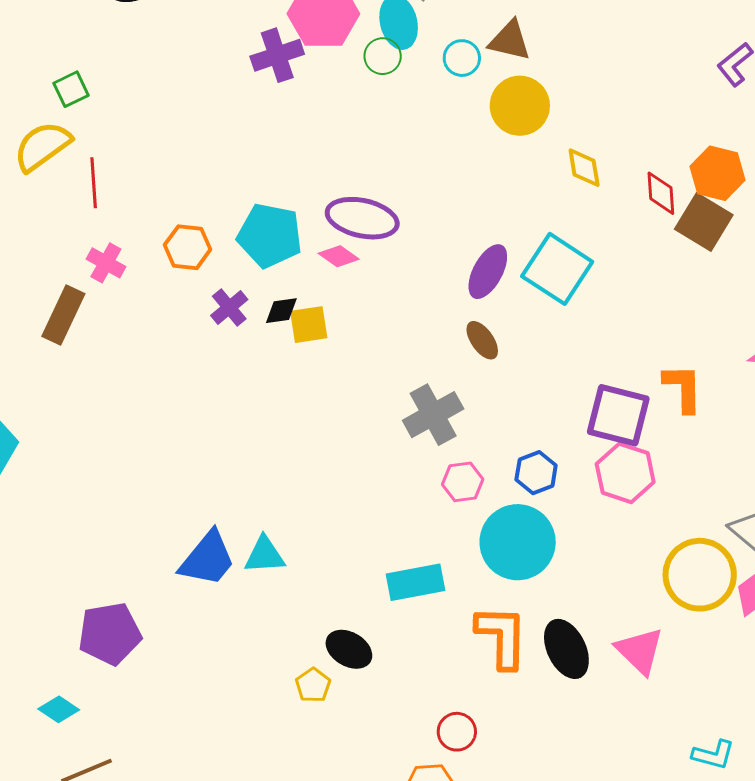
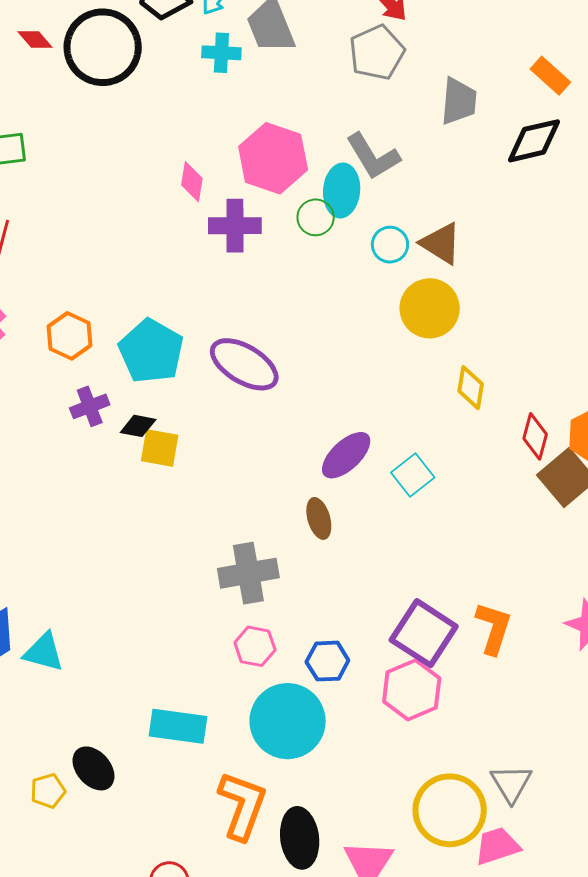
purple cross: (277, 55) -> (235, 226), moved
pink diamond: (339, 256) -> (192, 182), moved, turned 45
cyan square: (557, 269) -> (413, 475), size x0.6

